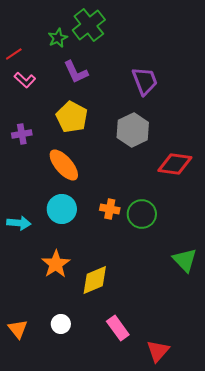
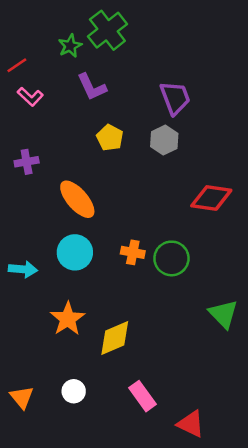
yellow pentagon: (72, 117) -> (110, 138), moved, size x0.7
gray hexagon: (133, 130) -> (164, 140), moved, size x0.7
red triangle: (158, 351) -> (191, 424), turned -45

